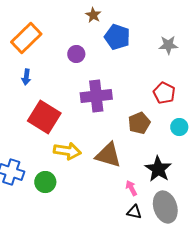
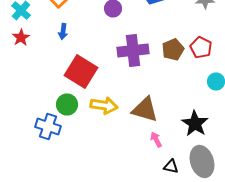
brown pentagon: (139, 123) -> (173, 50), moved
green circle: (45, 182) -> (67, 104), moved
pink arrow: (131, 188) -> (156, 140), moved

